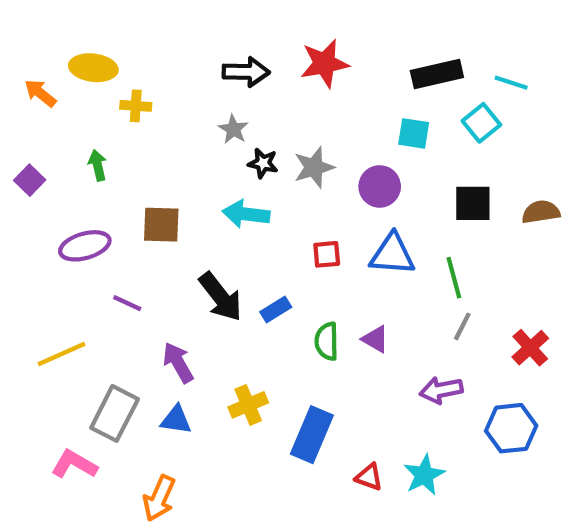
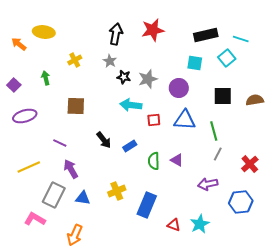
black arrow: (246, 72) -> (116, 34), turned -80
yellow cross: (136, 106) -> (75, 60), moved, turned -32
cyan arrow: (246, 214) -> (131, 105), moved
purple ellipse: (85, 246) -> (25, 116), moved
black arrow: (221, 297) -> (104, 140), size x0.7
purple arrow: (178, 363) -> (71, 169), moved

